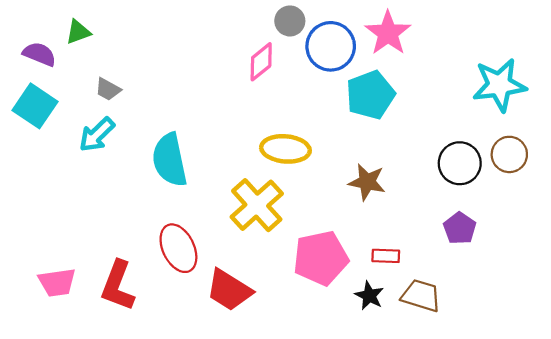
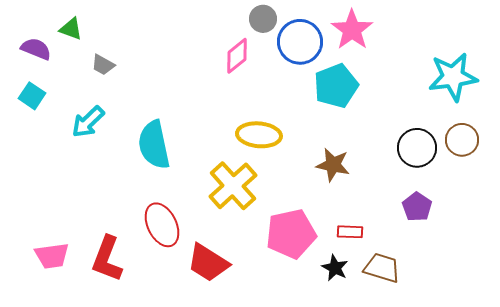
green triangle: (78, 32) -> (71, 29), turned 40
gray trapezoid: (108, 89) -> (103, 65), moved
cyan square: (35, 106) -> (32, 96), size x0.7

